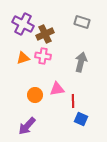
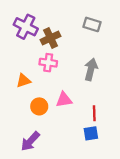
orange triangle: (23, 58) -> (23, 81), moved
red line: (73, 101) -> (94, 113), moved
blue square: (81, 119) -> (91, 133), turned -32

